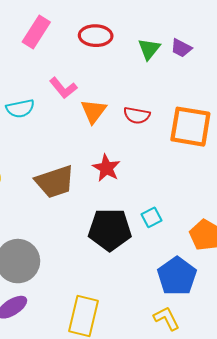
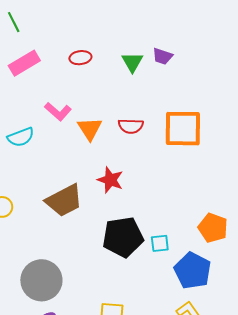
pink rectangle: (36, 32) -> (24, 63), turned 36
red ellipse: (96, 36) -> (80, 58), size x0.7
cyan square: (152, 217) -> (160, 243), moved, turned 30

